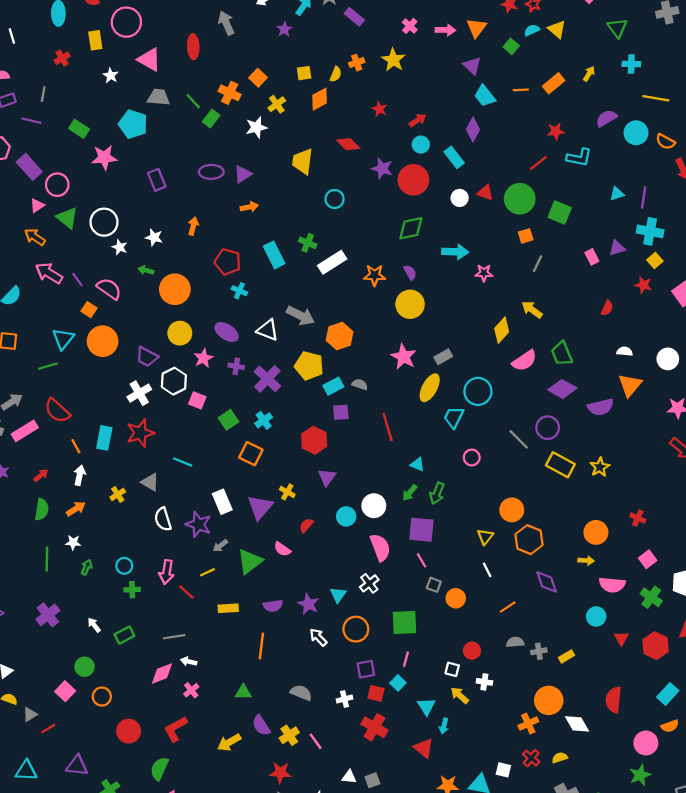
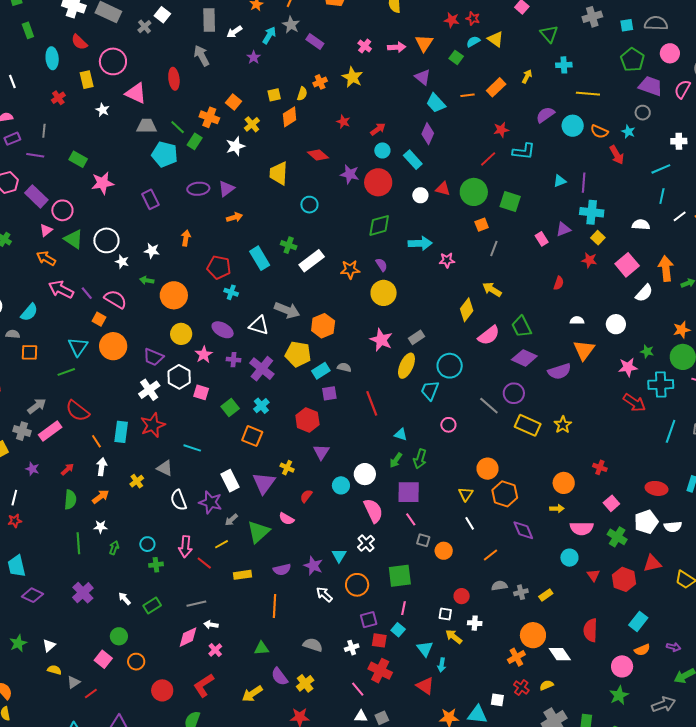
cyan pentagon: (133, 124) -> (165, 154), moved
pink line: (316, 741) -> (358, 689), moved

